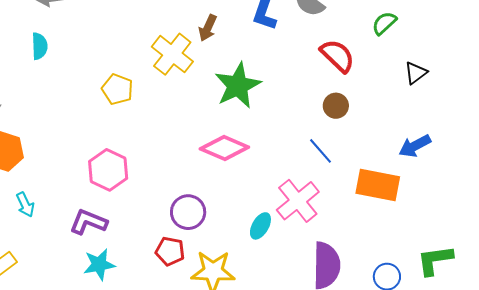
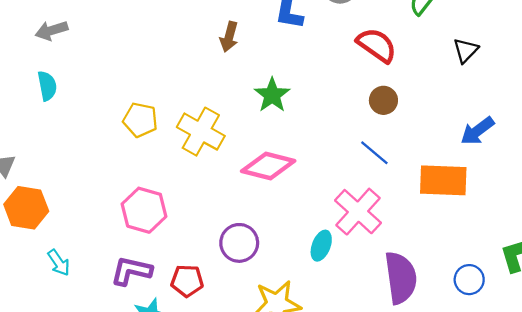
yellow cross: (172, 54) -> (201, 132), moved
green star: (238, 86) -> (272, 95), size x0.7
red pentagon: (170, 251) -> (187, 281), moved

